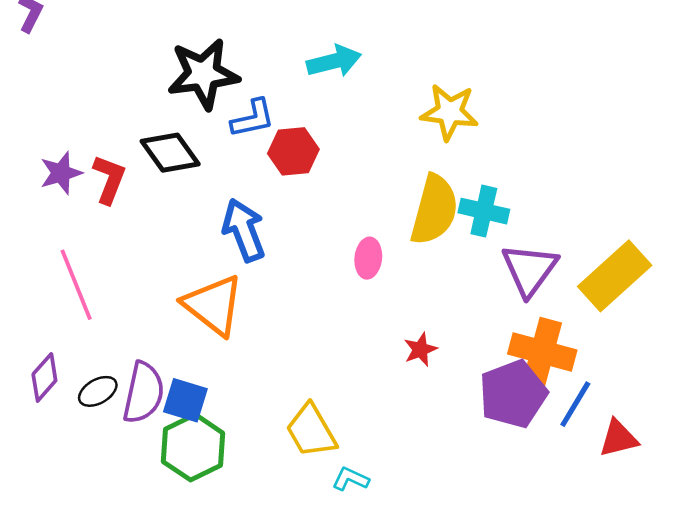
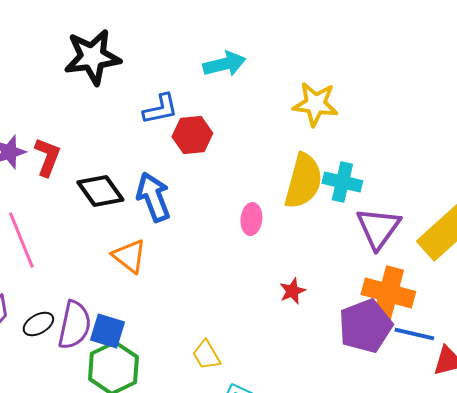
black star: (203, 74) -> (92, 57), moved
black diamond: (170, 153) -> (100, 191), moved
orange triangle: (213, 305) -> (129, 256), size x0.7
blue line: (575, 404) -> (414, 334), turned 72
yellow trapezoid: (311, 431) -> (206, 355), size x0.7

